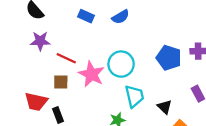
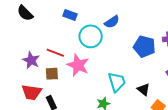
blue semicircle: (120, 17) -> (112, 22), moved
purple star: (40, 41) -> (31, 60), moved, turned 30
cyan circle: (121, 64) -> (91, 36), moved

